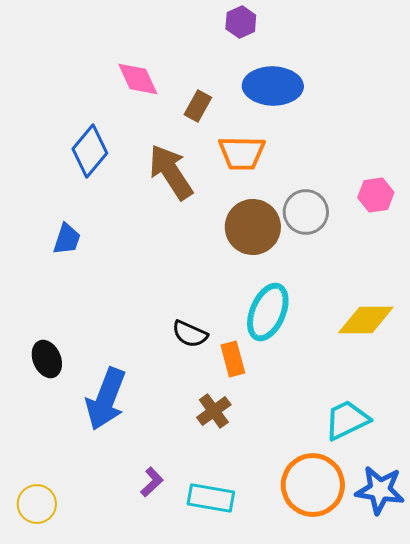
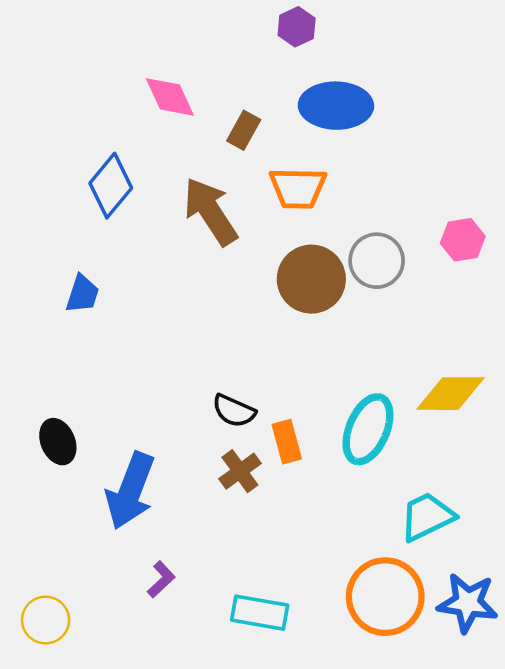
cyan ellipse: (268, 312) -> (368, 429), moved
brown cross: (214, 411) -> (240, 471), moved
purple L-shape: (152, 482) -> (161, 579), moved

